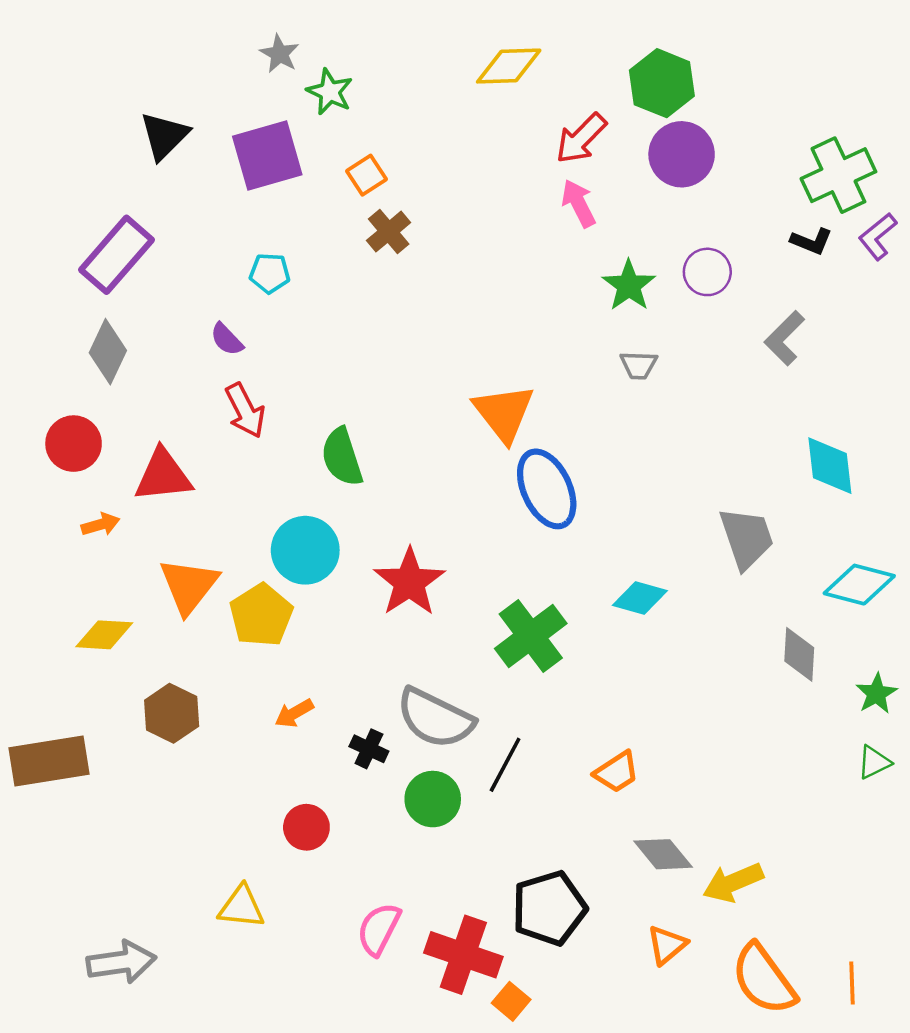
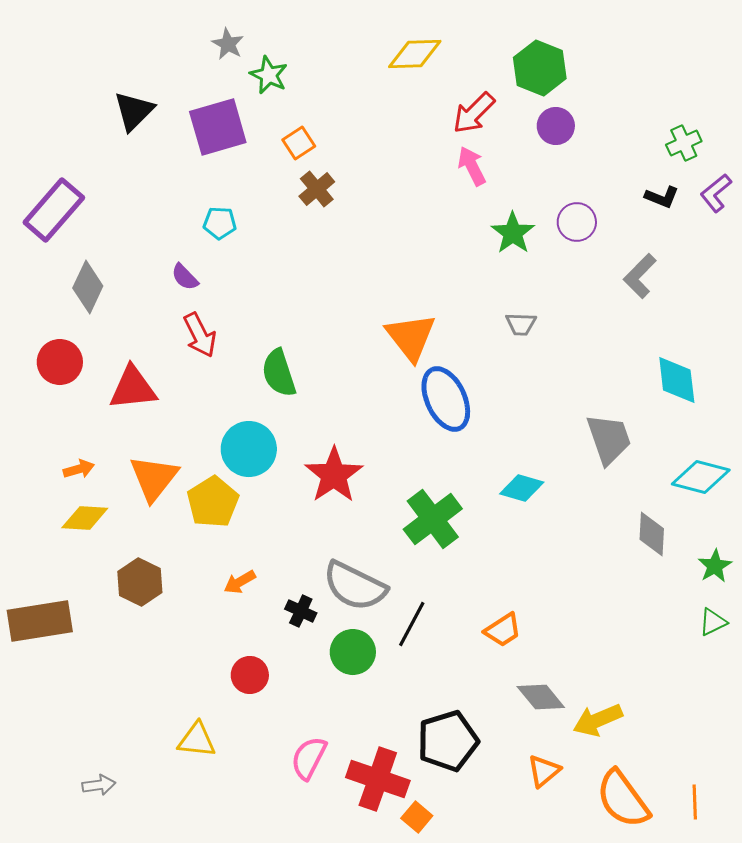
purple circle: (682, 154) -> (556, 126), size x0.7
green cross: (838, 175) -> (684, 143), size x0.6
purple rectangle: (116, 255) -> (54, 210), moved
gray trapezoid: (639, 365) -> (521, 324), moved
orange arrow: (101, 524) -> (79, 469), moved
gray arrow: (121, 962) -> (99, 785), size x0.6

